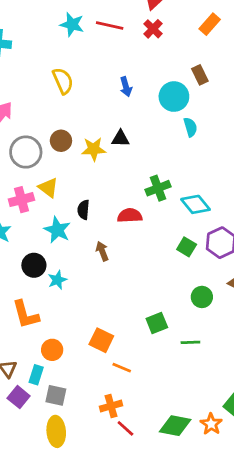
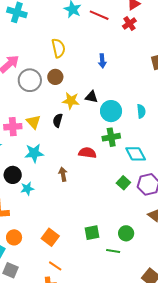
cyan circle: (174, 97) -> (111, 111), moved
cyan semicircle: (190, 127) -> (141, 111), moved
brown circle: (61, 141) -> (55, 77), moved
gray circle: (26, 152) -> (30, 80), moved
black semicircle: (83, 210) -> (58, 120), moved
cyan star: (57, 230) -> (34, 153), turned 30
green circle: (202, 297) -> (126, 233), moved
orange line: (122, 368) -> (55, 266), moved

